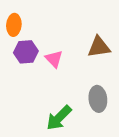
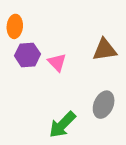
gray ellipse: (98, 99) -> (104, 105), turned 30

